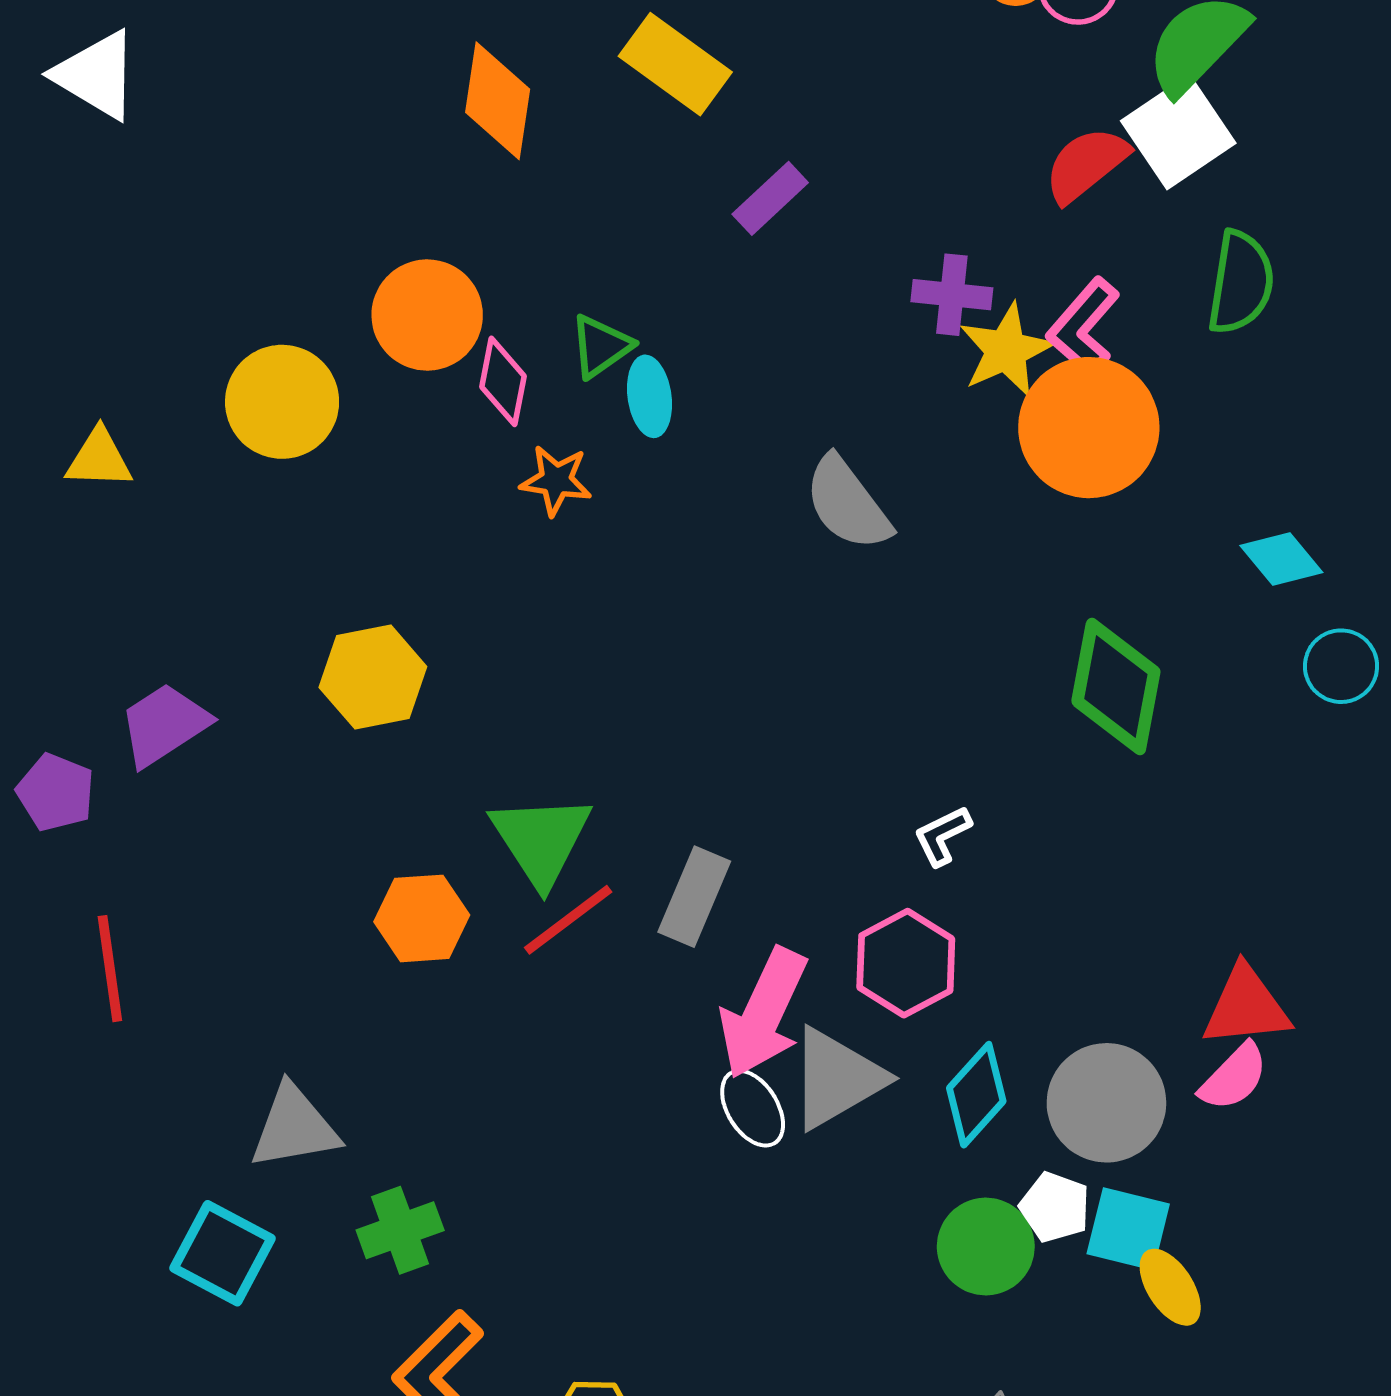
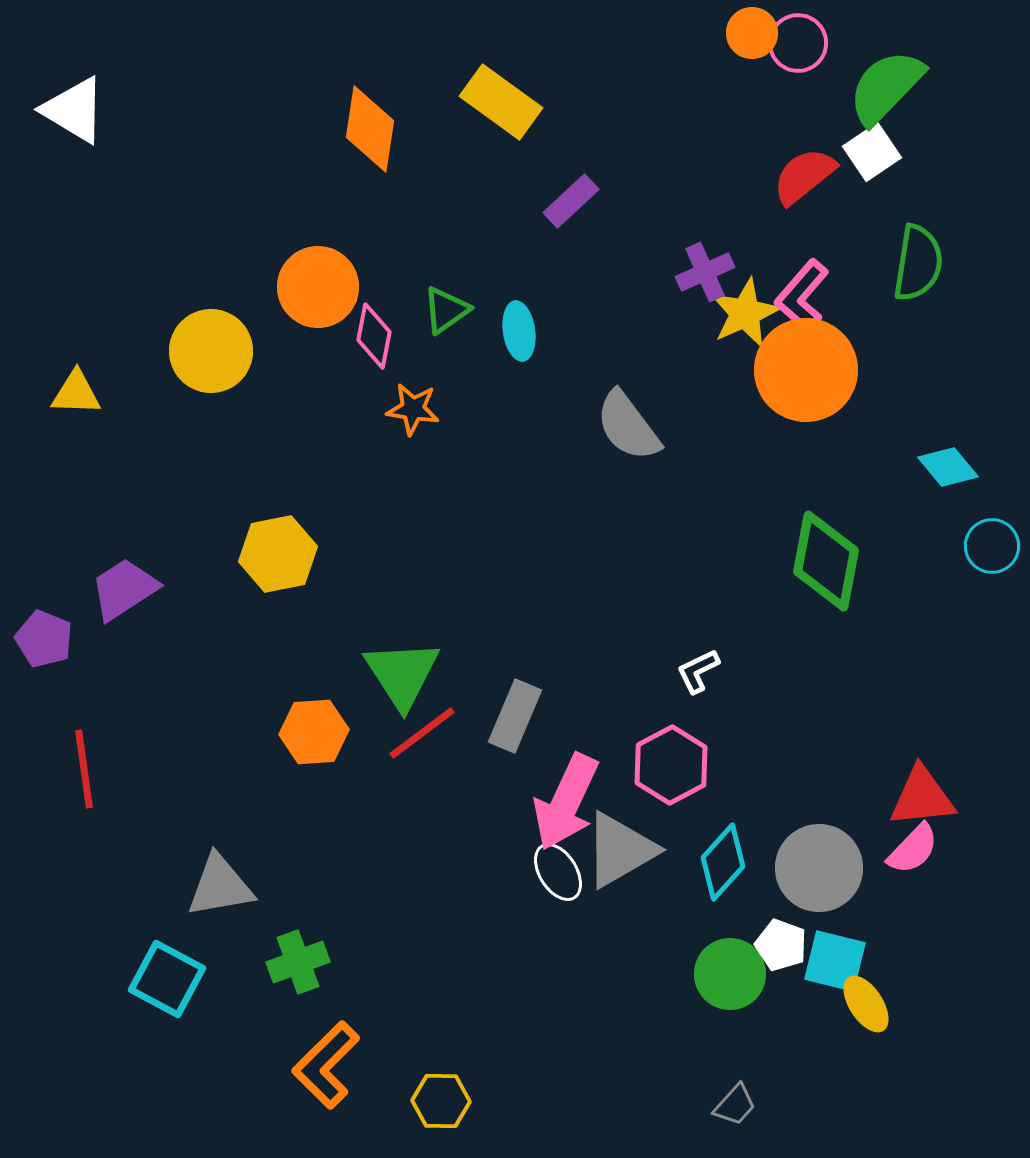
white square: (1178, 132) -> (872, 152), size x0.7
purple cross: (952, 295) -> (705, 272), turned -30
cyan ellipse: (650, 396) -> (519, 331), moved

